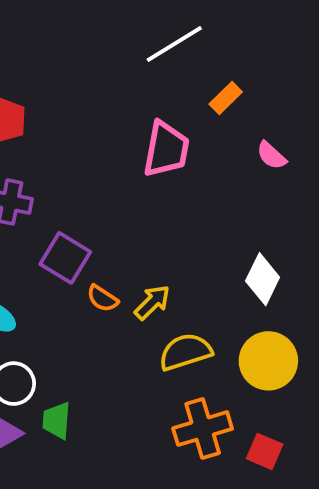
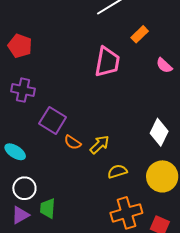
yellow semicircle: (185, 352) -> (117, 171), size x0.7

